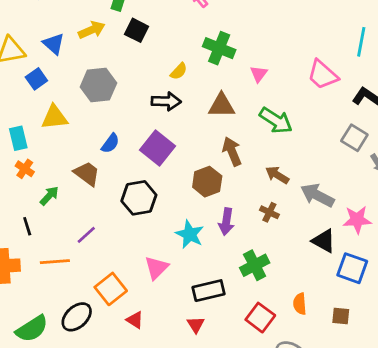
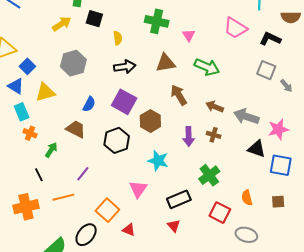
blue triangle: (54, 44) -> (16, 86), moved
yellow semicircle: (179, 71) -> (118, 38), moved, turned -40
brown hexagon: (207, 182) -> (150, 121), moved
purple arrow: (226, 222) -> (189, 136), moved

